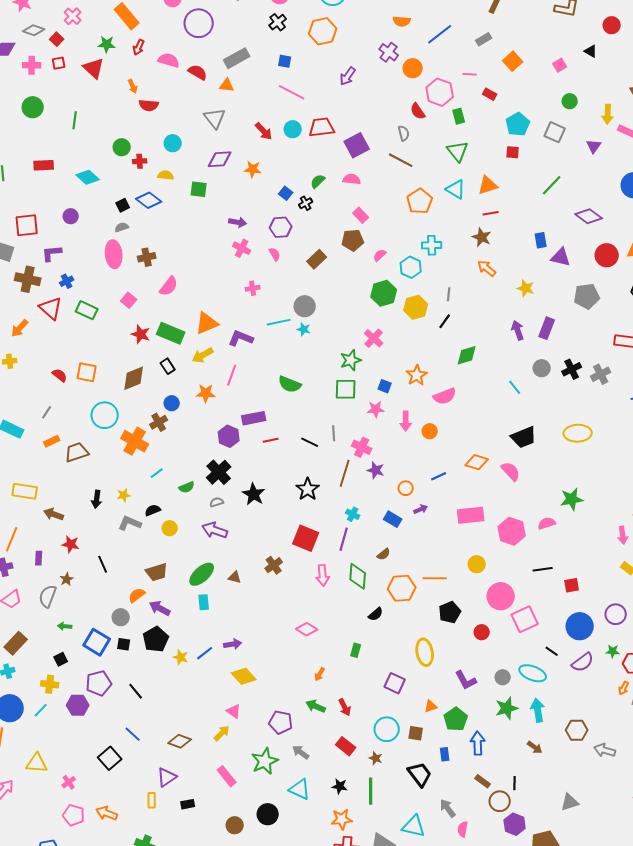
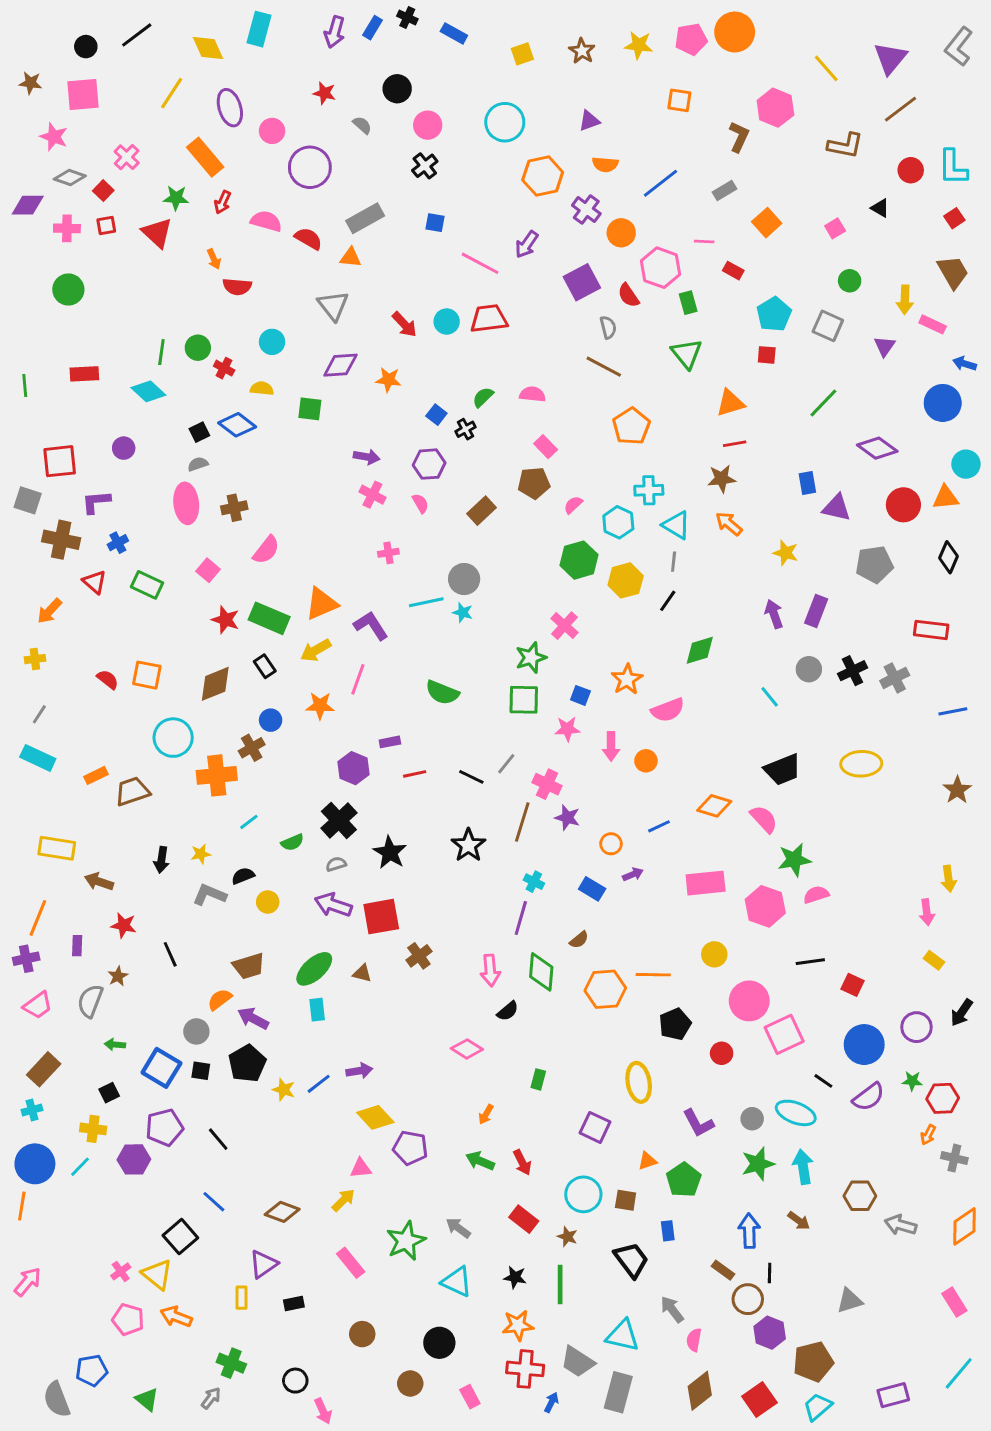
orange hexagon: (323, 31) -> (543, 176), moved
pink line: (292, 92) -> (480, 263), moved
green line: (75, 120) -> (161, 352), moved
purple square: (357, 145) -> (582, 282), moved
red cross: (140, 161) -> (224, 368), turned 32
cyan triangle: (456, 189) -> (676, 525), moved
brown star: (482, 237) -> (722, 479), turned -30
red triangle: (51, 308) -> (95, 582), size x0.7
purple L-shape: (241, 338) -> (371, 626), turned 35
gray line: (47, 412) -> (39, 714), moved
purple rectangle: (254, 418) -> (390, 742), size x0.6
gray line: (334, 433) -> (506, 764), turned 42
orange cross: (135, 441) -> (217, 775), turned -36
green star: (572, 499) -> (794, 860), moved
red square: (306, 538) -> (381, 917), moved, turned -32
red square: (572, 585) -> (853, 985), turned 35
black semicircle: (376, 614) -> (508, 1011), moved
pink triangle: (234, 711) -> (361, 1168), turned -42
purple pentagon: (281, 722) -> (410, 1148), moved
blue arrow: (478, 743) -> (749, 1231), moved
yellow triangle: (37, 763) -> (157, 1274), moved, turned 35
black circle: (268, 814) -> (439, 1343), moved

